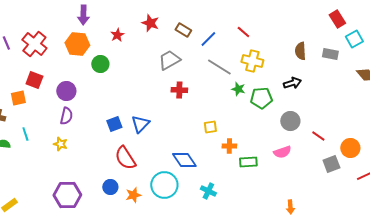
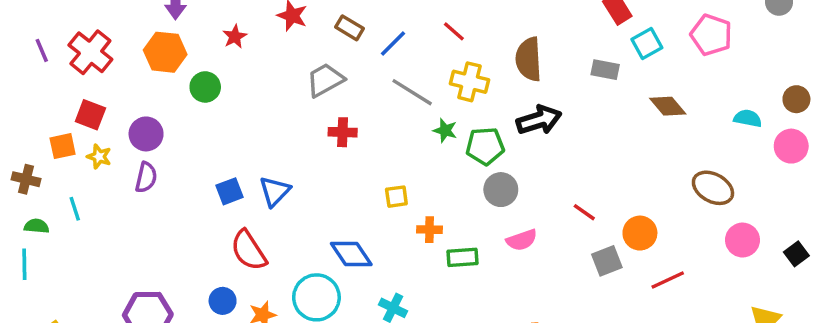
brown semicircle: (300, 51) -> (529, 59), moved, size x1.4
black arrow: (292, 83) -> (539, 120), size x1.4
gray circle: (290, 121) -> (501, 190), moved
yellow star: (60, 144) -> (99, 157), moved

